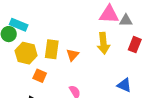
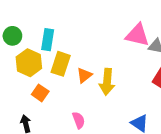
cyan rectangle: (19, 25) -> (48, 40), moved, turned 66
yellow arrow: (103, 43) -> (107, 82), moved

